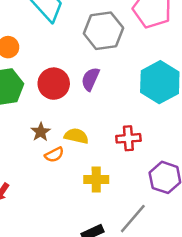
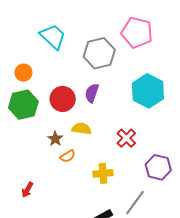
yellow semicircle: (76, 136) -> (82, 129), moved
red cross: (128, 138) -> (126, 138), turned -36

